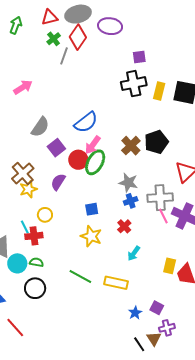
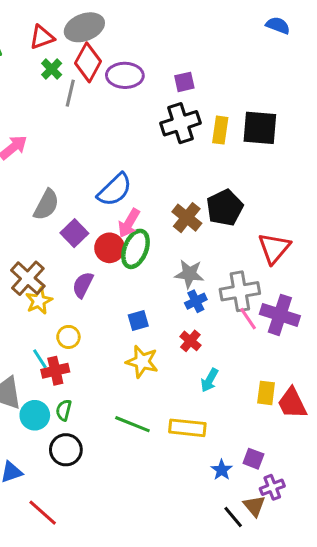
purple ellipse: (110, 26) -> (125, 75), moved
green semicircle: (36, 262) -> (64, 410), turned -80

